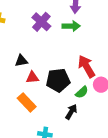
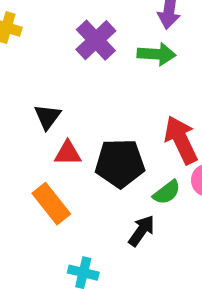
black triangle: (21, 61) -> (47, 117), turned -48

